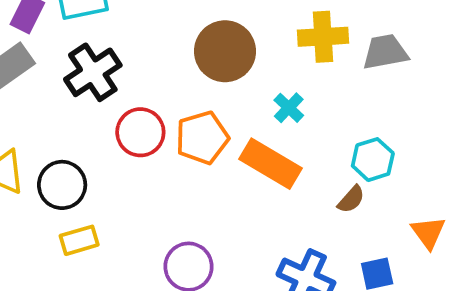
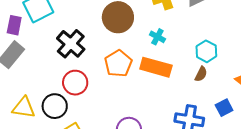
black cross: (93, 72) -> (71, 44), moved
red circle: (140, 132) -> (75, 83), moved

